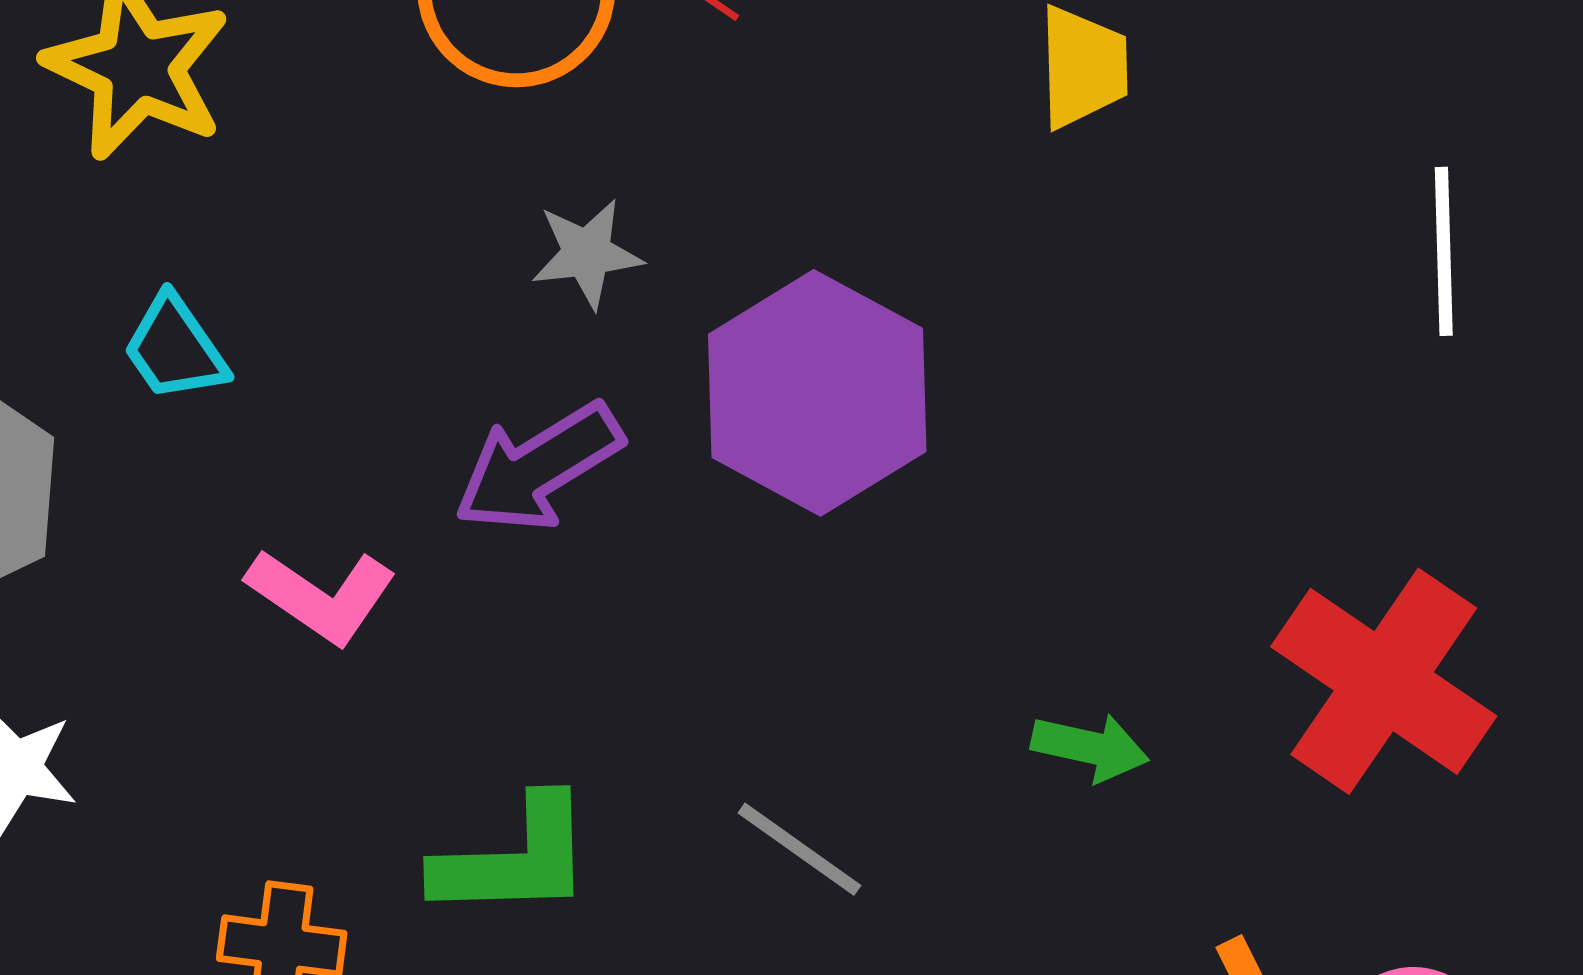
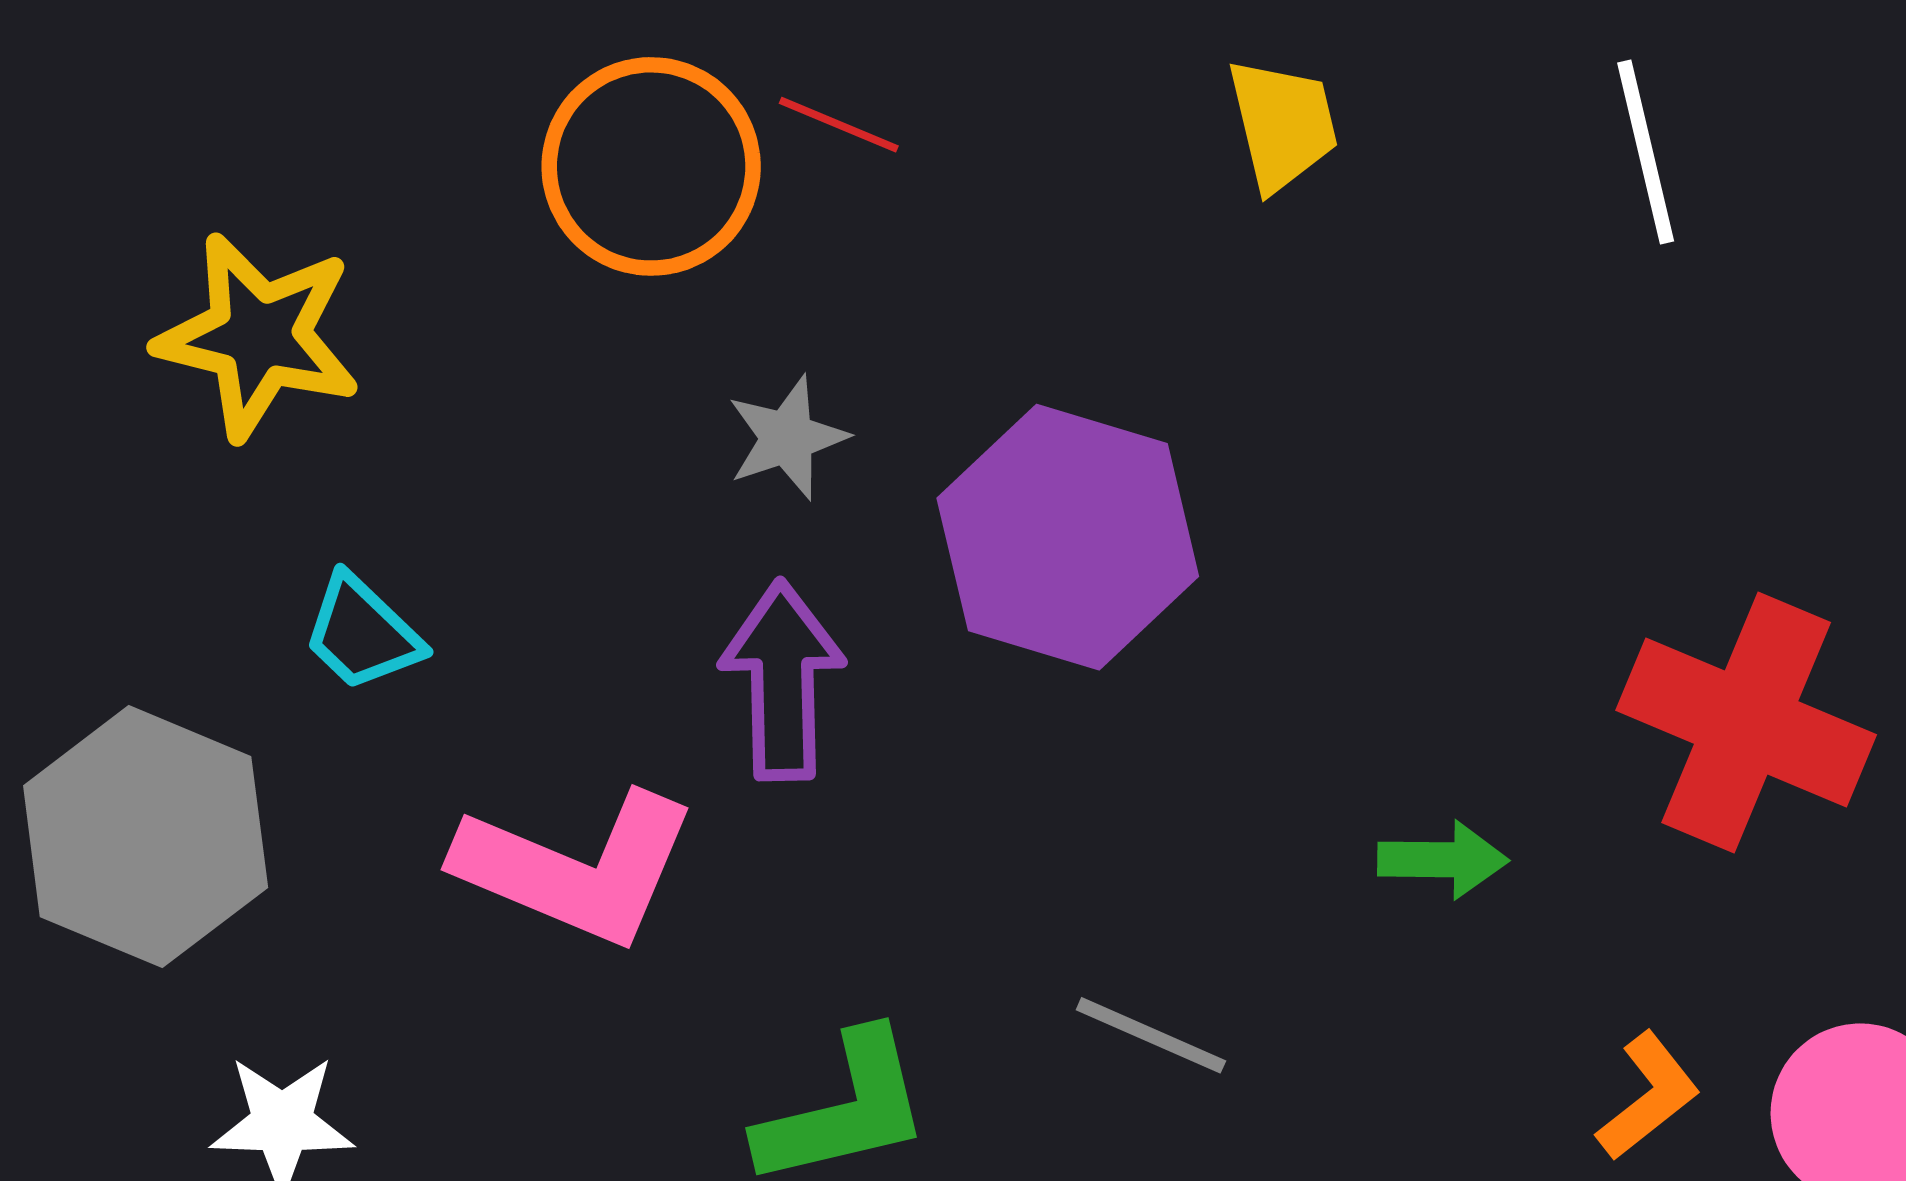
white line: (1444, 251) -> (1646, 152), moved
purple arrow: (538, 467) -> (782, 680), turned 132
pink L-shape: (321, 596) -> (576, 868), size x1.5

